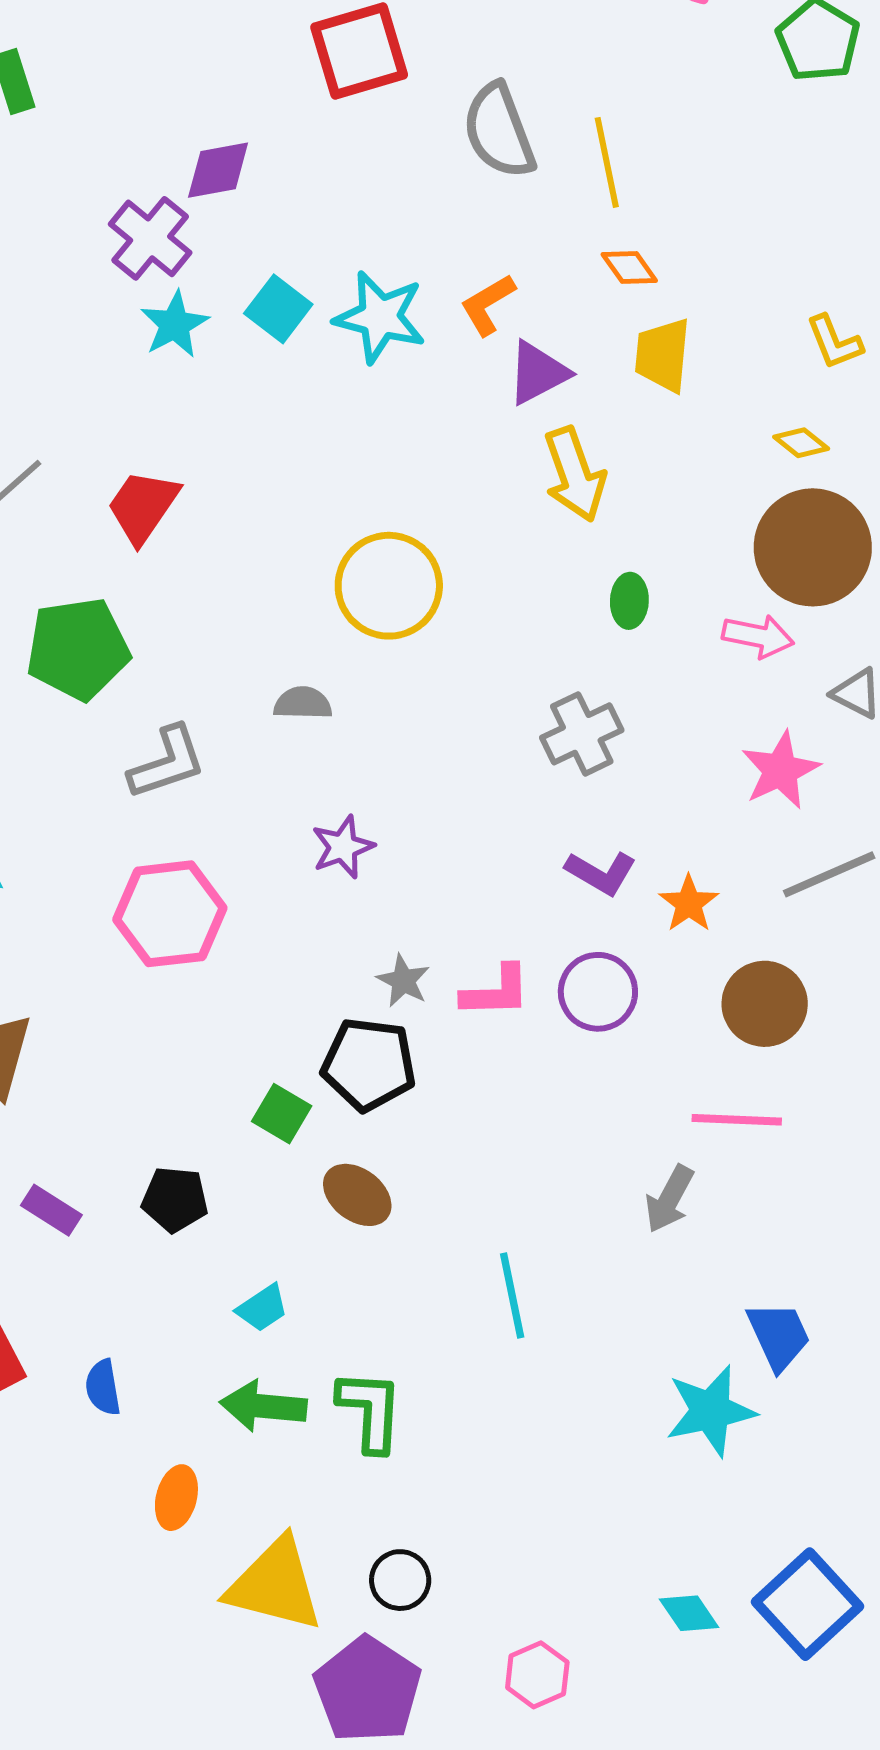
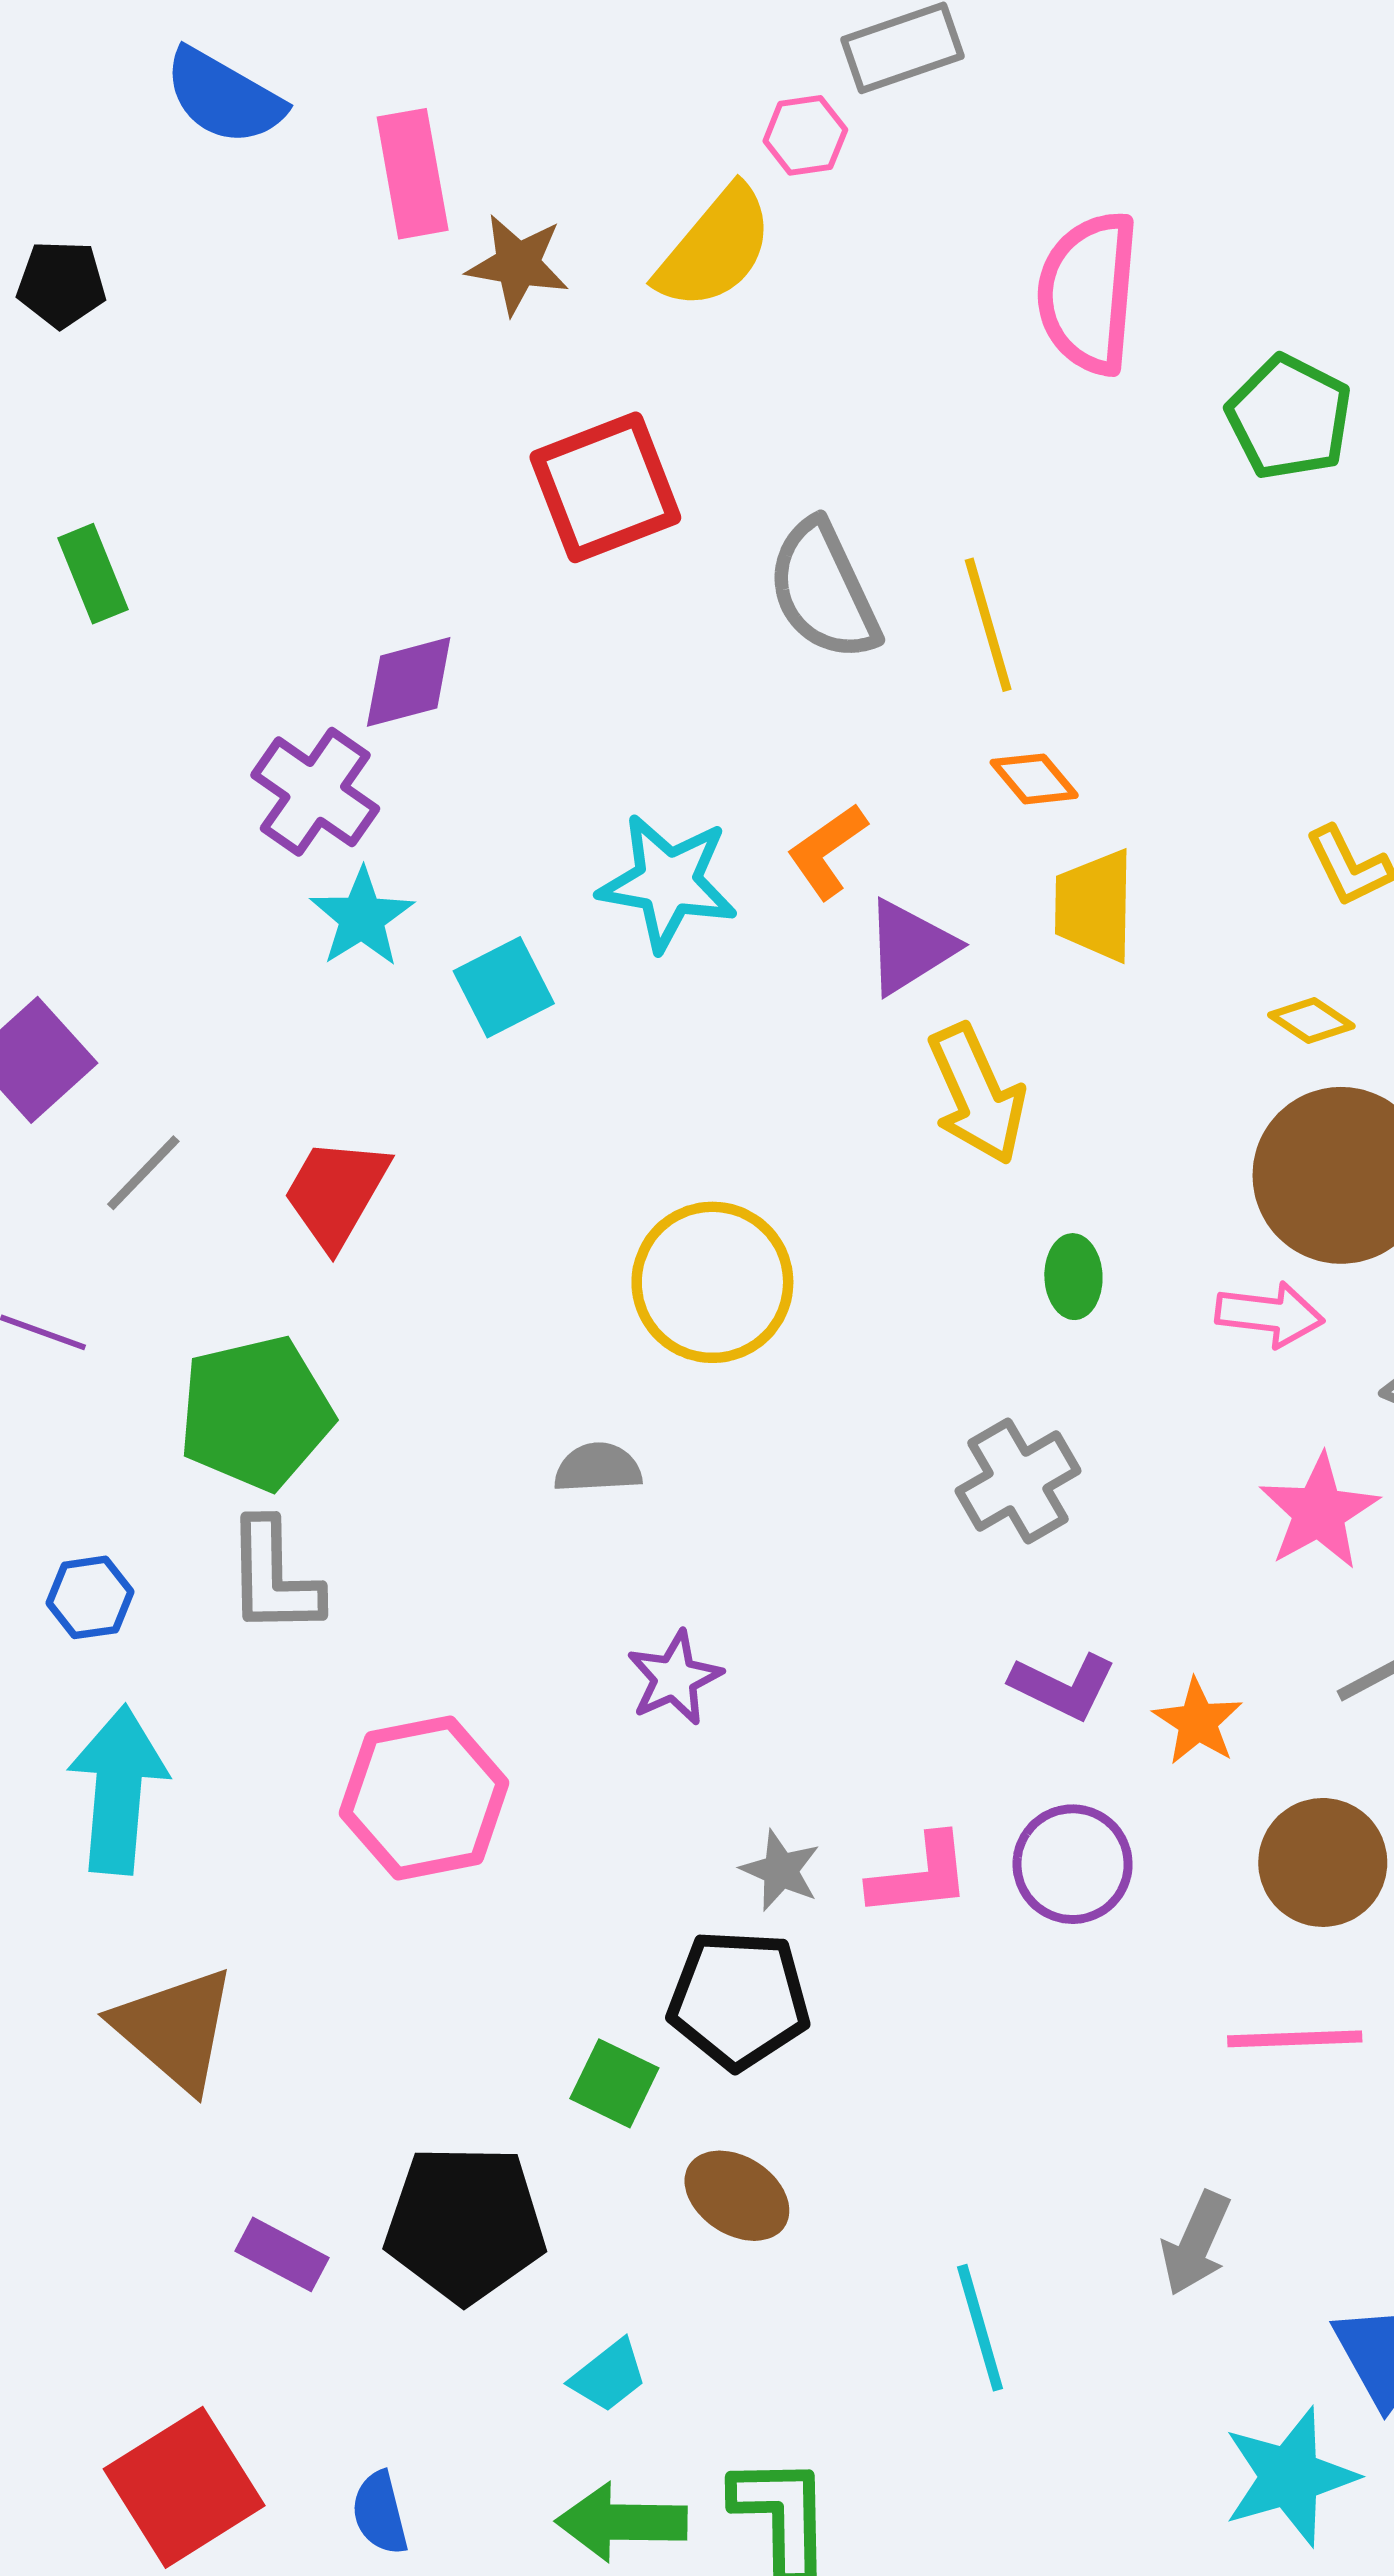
cyan square: (278, 309) -> (504, 987), moved, turned 30
gray L-shape: (167, 763) -> (274, 1577), moved, turned 112
black pentagon: (175, 1199) -> (465, 2224), size x1.6
gray arrow: (669, 1199) -> (1196, 2243), moved

